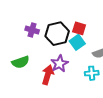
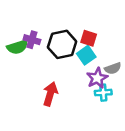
green semicircle: (21, 62) -> (17, 47), moved
purple star: (60, 64) -> (97, 78), moved

